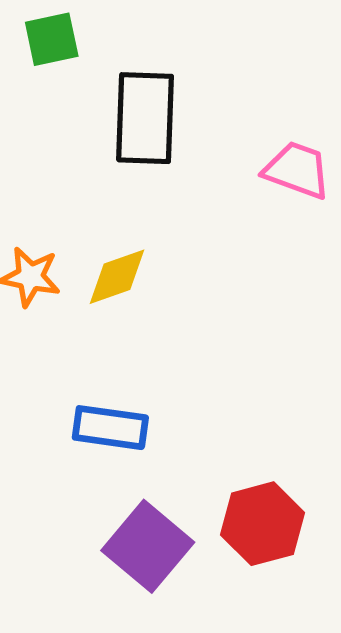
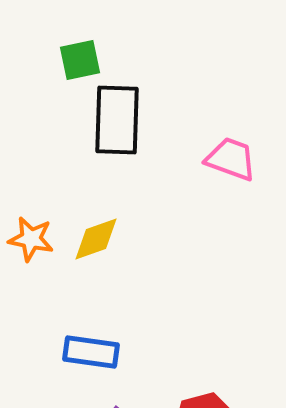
green square: (52, 39) -> (80, 60), moved

